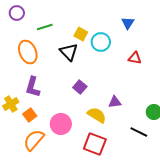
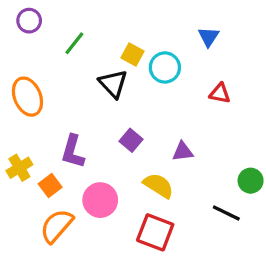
green line: (45, 27) -> (74, 43), turned -35
orange ellipse: (28, 52) -> (27, 97), moved
purple L-shape: (33, 87) -> (73, 152), moved
purple triangle: (115, 102) -> (183, 152), moved

